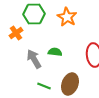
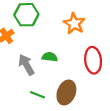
orange star: (67, 17) -> (74, 24), moved

